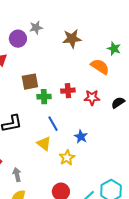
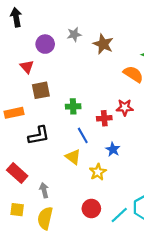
gray star: (36, 28) -> (74, 34), moved
brown star: (72, 39) -> (103, 44), turned 30
brown square: (30, 82) -> (41, 90), moved
red cross: (68, 91) -> (104, 118), moved

